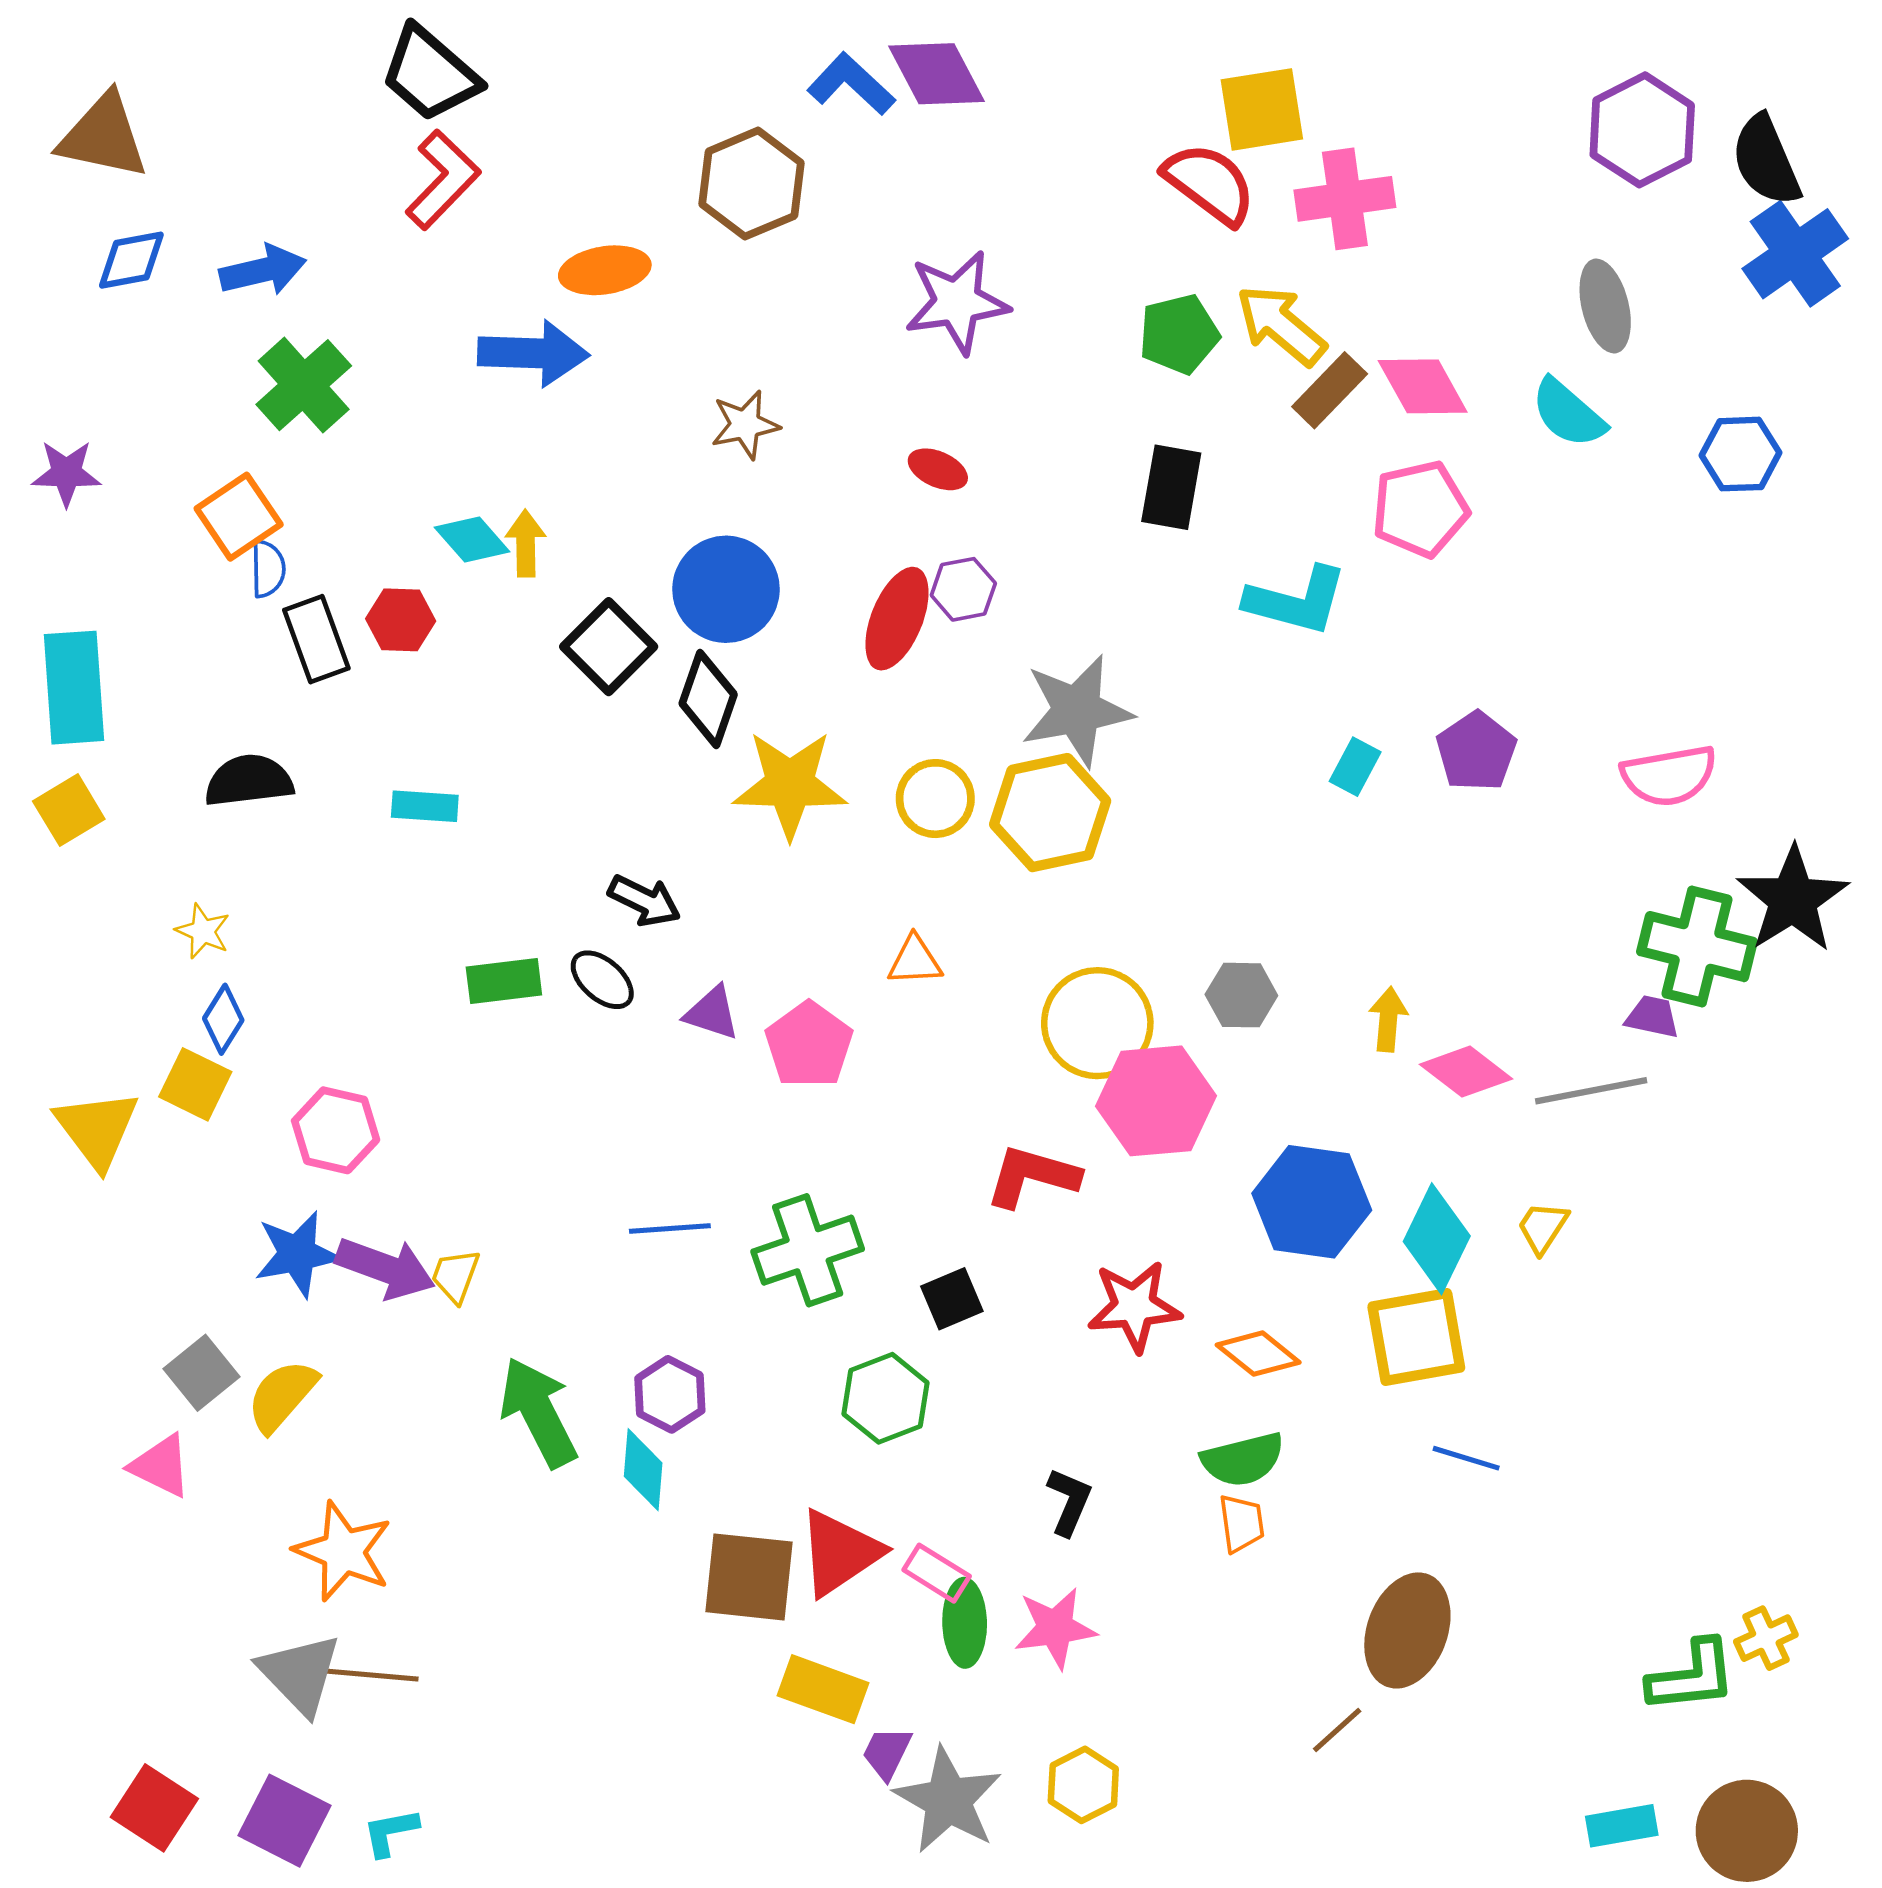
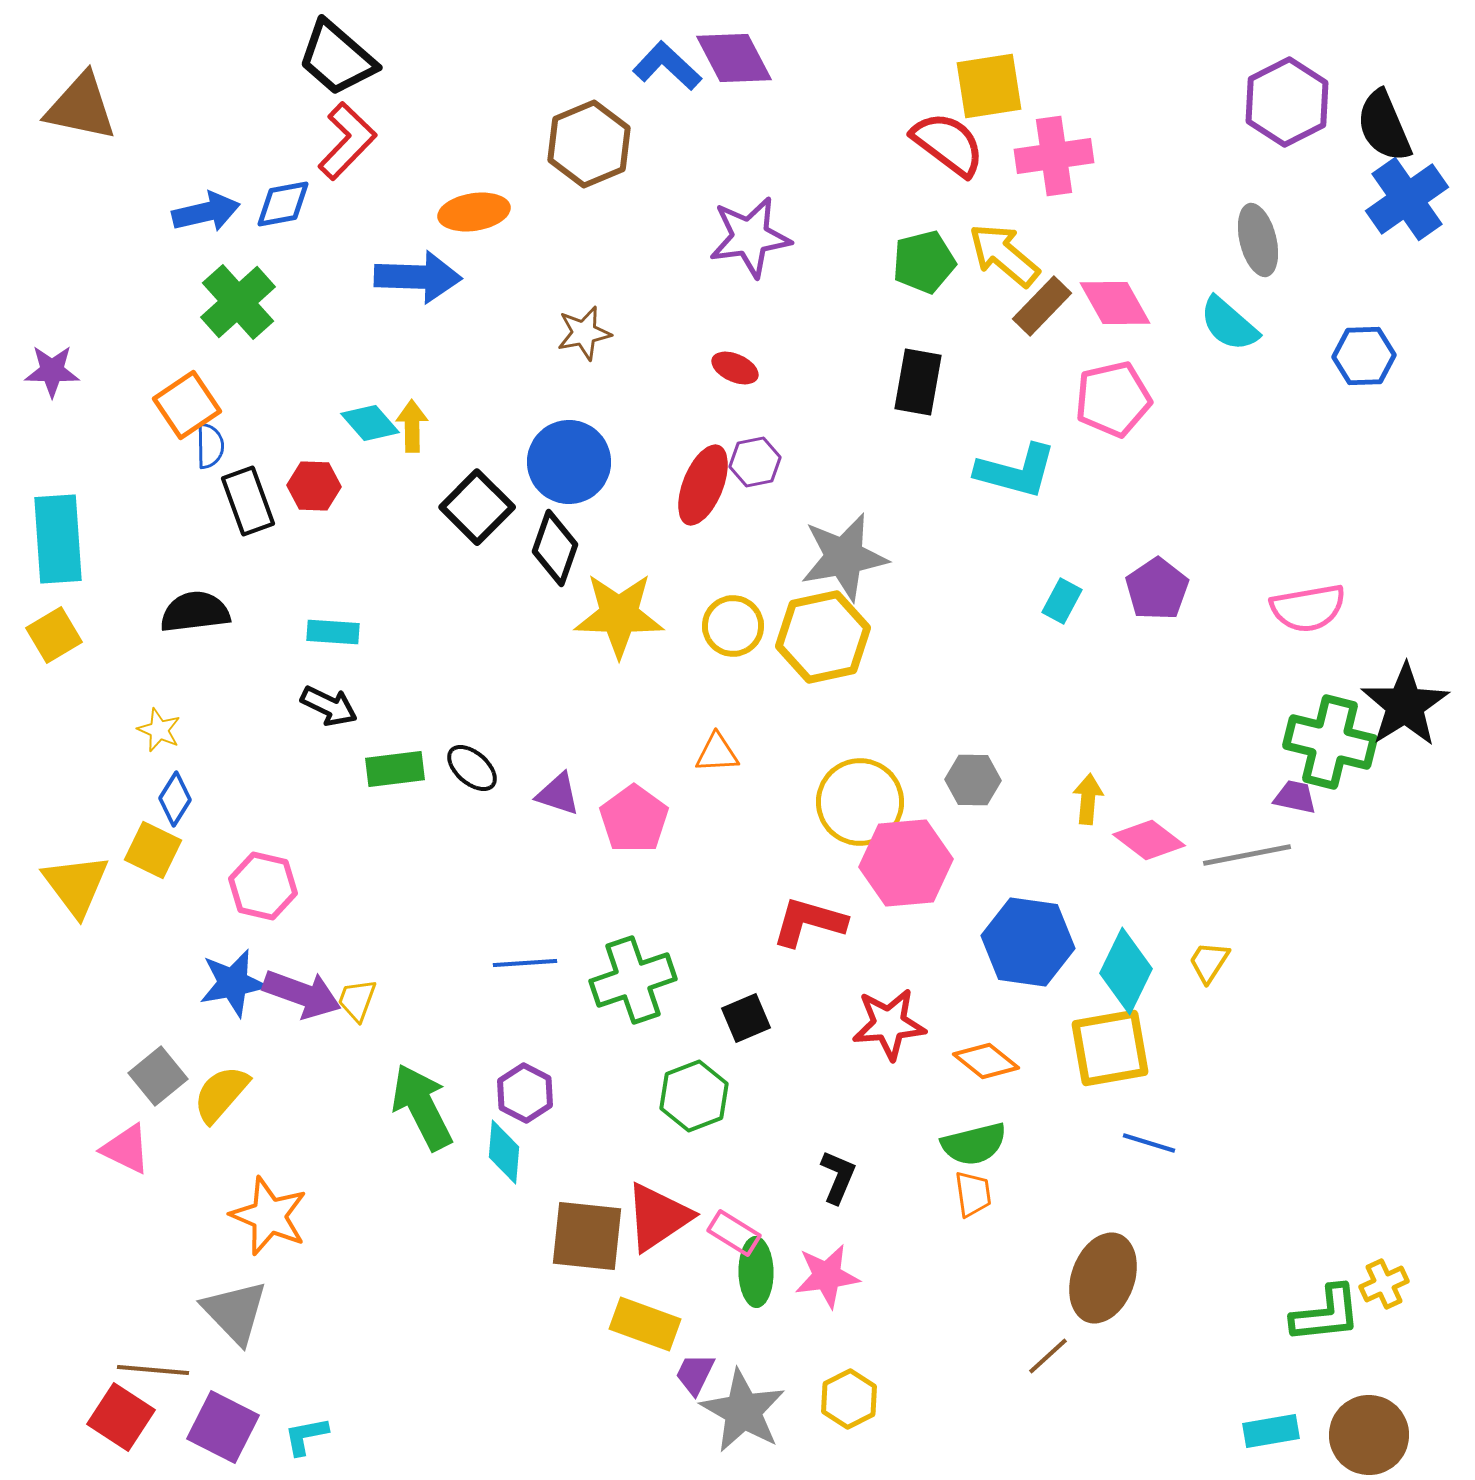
blue diamond: (131, 260) -> (283, 204), moved
black arrow: (644, 901) -> (329, 706), moved
brown line: (373, 1675) -> (153, 1370), moved

